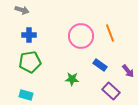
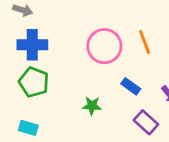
blue cross: (29, 35) -> (32, 45), size x1.5
green pentagon: (30, 62) -> (34, 82), turned 30

